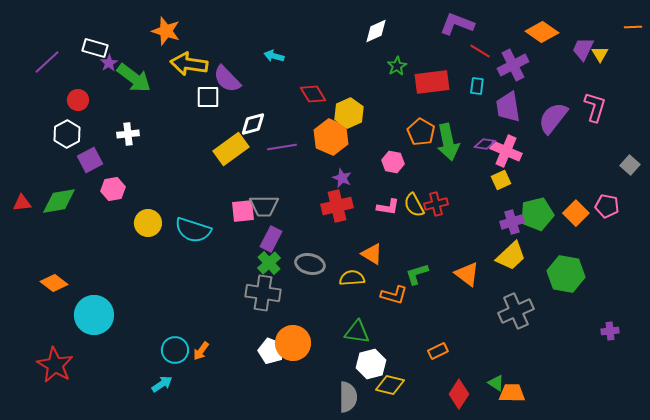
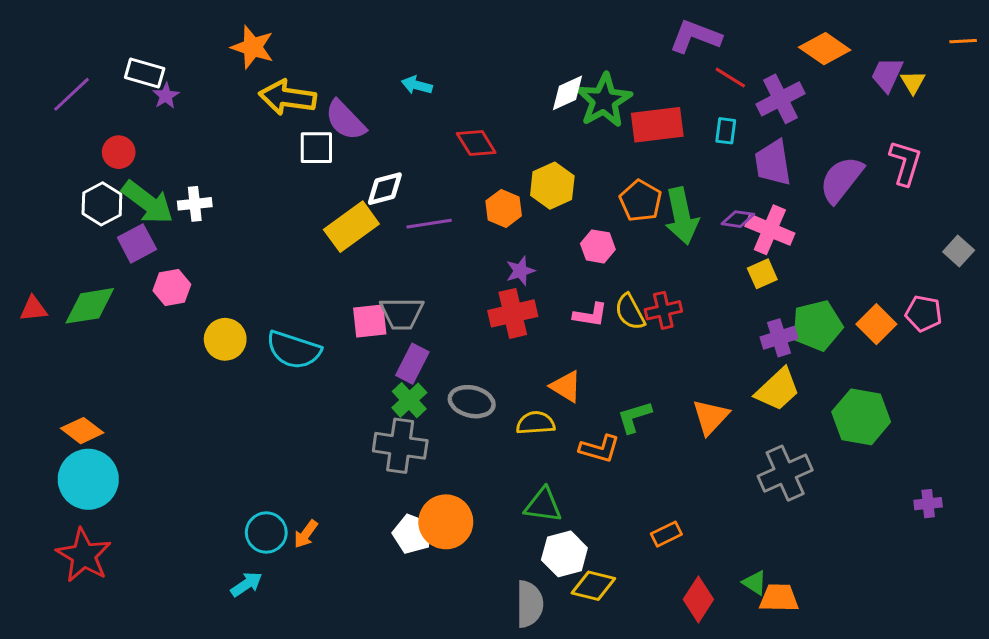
white diamond: (376, 31) -> (568, 93), moved
green star: (397, 66) -> (604, 100), size x1.8
green arrow: (134, 78) -> (148, 202), moved
yellow hexagon: (349, 113) -> (552, 186), moved
orange hexagon: (331, 137) -> (504, 208), size x0.7
purple star: (342, 178) -> (520, 271), turned 30
orange triangle: (467, 274) -> (711, 417), turned 36
cyan circle: (94, 315) -> (88, 479), moved

